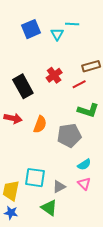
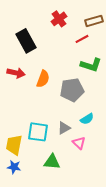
red cross: (54, 75) -> (59, 19), moved
pink triangle: (84, 184) -> (79, 143), moved
gray triangle: (59, 187) -> (64, 128), moved
green triangle: (49, 208) -> (52, 162), turned -30

